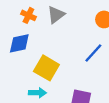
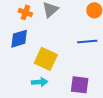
blue line: (93, 53) -> (87, 42), turned 48

